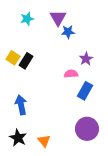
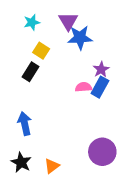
blue star: (68, 32) -> (80, 38), size x1.5
yellow square: (13, 58) -> (41, 51), moved
blue rectangle: (85, 91) -> (100, 87), moved
orange triangle: (44, 141) -> (52, 166), turned 32

